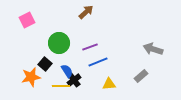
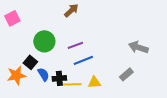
blue semicircle: (67, 71) -> (43, 74), moved
black cross: (74, 80) -> (59, 78), turned 32
yellow line: (61, 86) -> (72, 84), moved

